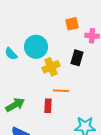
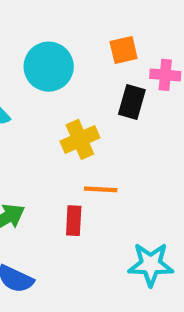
cyan circle: (36, 47) -> (49, 67), moved
black rectangle: (77, 58) -> (132, 102), moved

